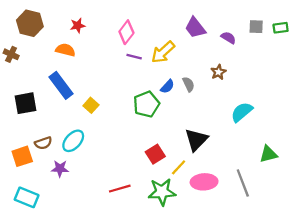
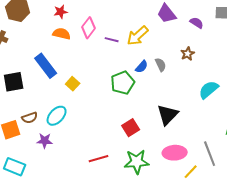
pink diamond: (126, 32) -> (89, 28), moved
orange semicircle: (65, 50) -> (62, 34), moved
yellow line: (179, 167) -> (191, 172), moved

